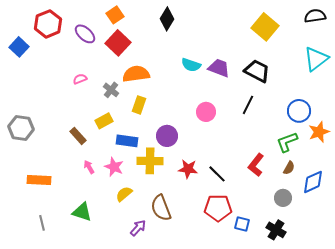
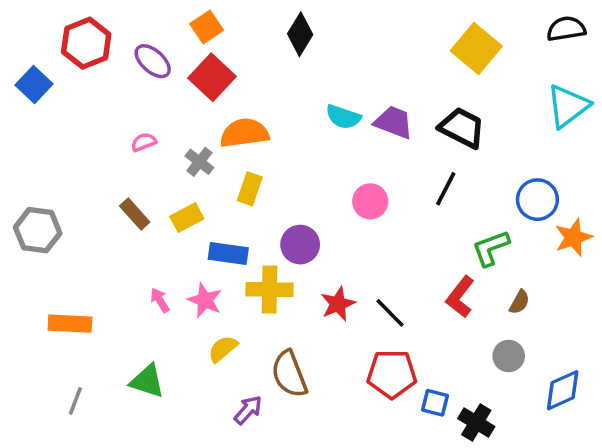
brown rectangle: (78, 136) -> (135, 214), moved
green L-shape: (287, 142) -> (491, 248), moved
red star: (188, 169) -> (338, 304), turned -30
blue diamond: (313, 182) -> (563, 390), moved
gray line: (42, 223) -> (75, 401), turned 35
black cross: (276, 230) -> (476, 423), moved

